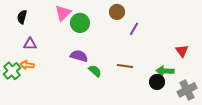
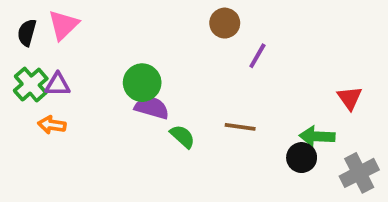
pink triangle: (63, 13) -> (63, 25), moved
black semicircle: (22, 17) -> (27, 33), moved
green circle: (80, 23) -> (142, 83), moved
green cross: (12, 71) -> (31, 85), moved

